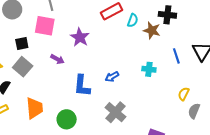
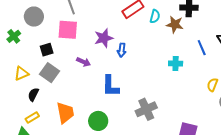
purple star: (80, 37) -> (104, 38), turned 30
blue arrow: (112, 77) -> (122, 50), moved, turned -48
gray cross: (115, 112) -> (146, 109), turned 30

